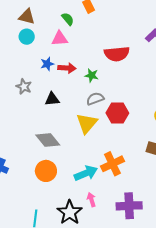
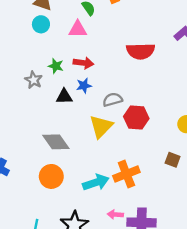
blue star: (47, 64) -> (84, 86), moved
green star: (92, 75) -> (56, 66), moved
pink arrow: (91, 200) -> (115, 214), moved, turned -72

